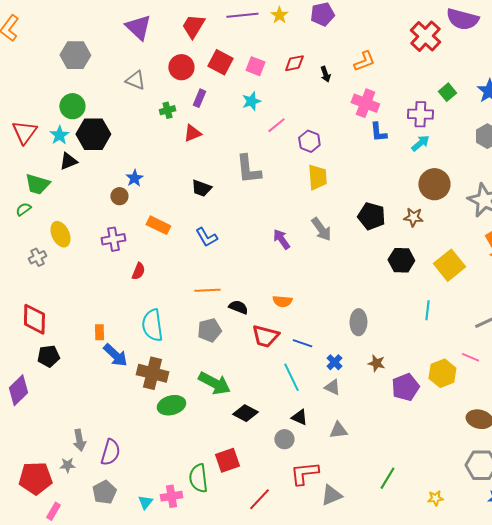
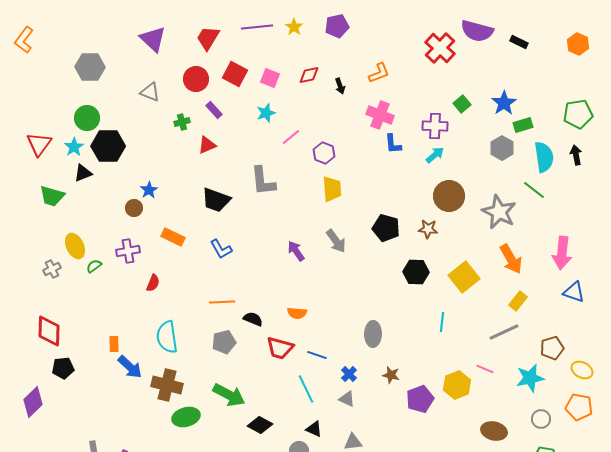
purple rectangle: (199, 98) -> (214, 110), turned -66
black trapezoid: (201, 188) -> (216, 200), size x1.4
green semicircle: (23, 209) -> (94, 266), moved

